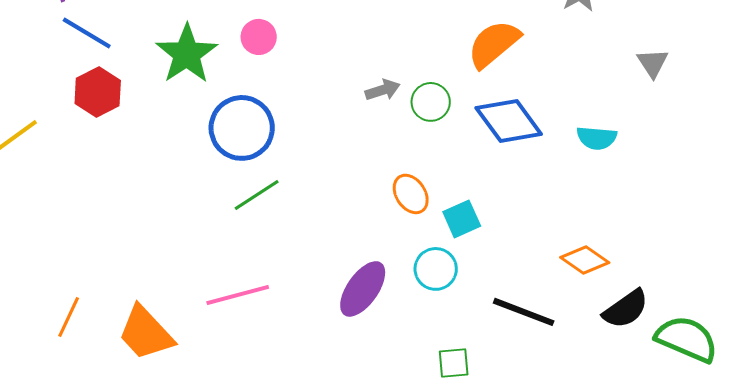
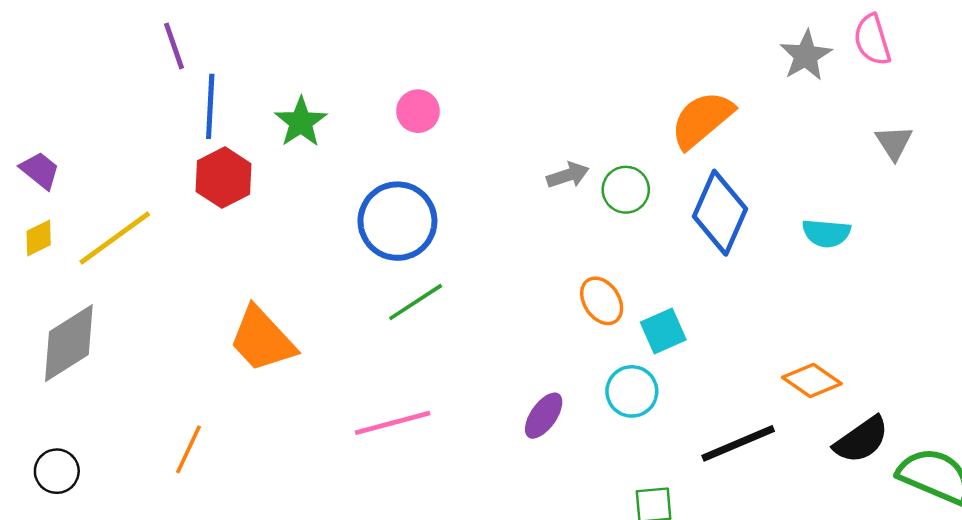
blue line: (87, 33) -> (210, 106), turned 62
green star: (187, 54) -> (301, 122), moved, size x0.7
blue diamond: (509, 121) -> (720, 213), turned 60
purple ellipse: (363, 289) -> (544, 416), size x0.7
black line: (524, 312) -> (738, 443), turned -44
orange trapezoid: (146, 333) -> (262, 339), moved

